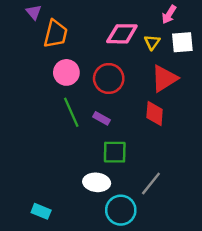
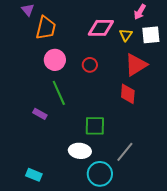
red circle: (109, 78) -> (90, 65), size x0.6
purple rectangle: (101, 118) -> (40, 114), moved

